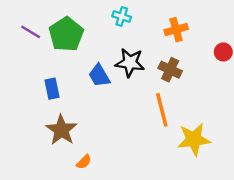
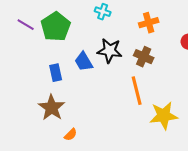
blue rectangle: (52, 89) -> (56, 73), moved

